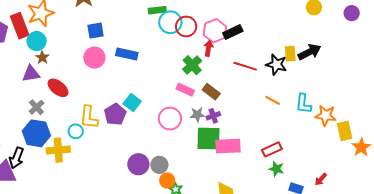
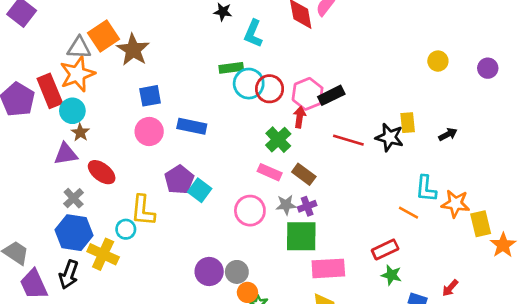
black arrow: (309, 52) -> (448, 134), moved, size x0.6
orange line: (273, 100) -> (409, 213), moved
purple pentagon: (115, 114) -> (179, 180), moved
pink rectangle: (228, 146) -> (328, 268), moved
yellow cross: (58, 150) -> (103, 254), turned 30
black arrow: (17, 158) -> (69, 275), moved

